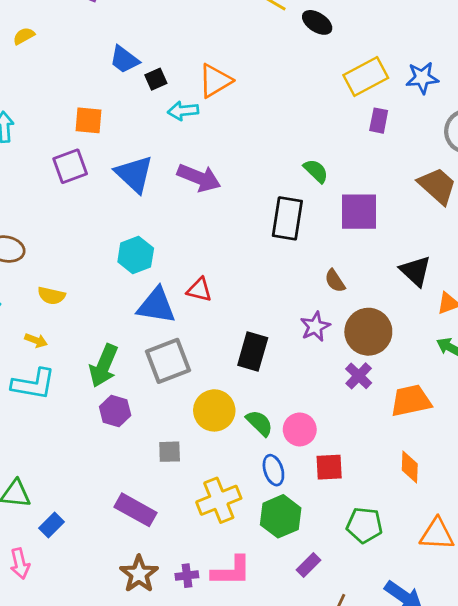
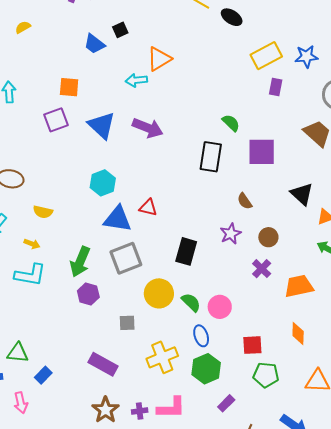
black square: (156, 79) -> (120, 30), moved
brown circle: (368, 332) -> (268, 237), size x0.6
red square: (329, 467) -> (252, 345), moved

